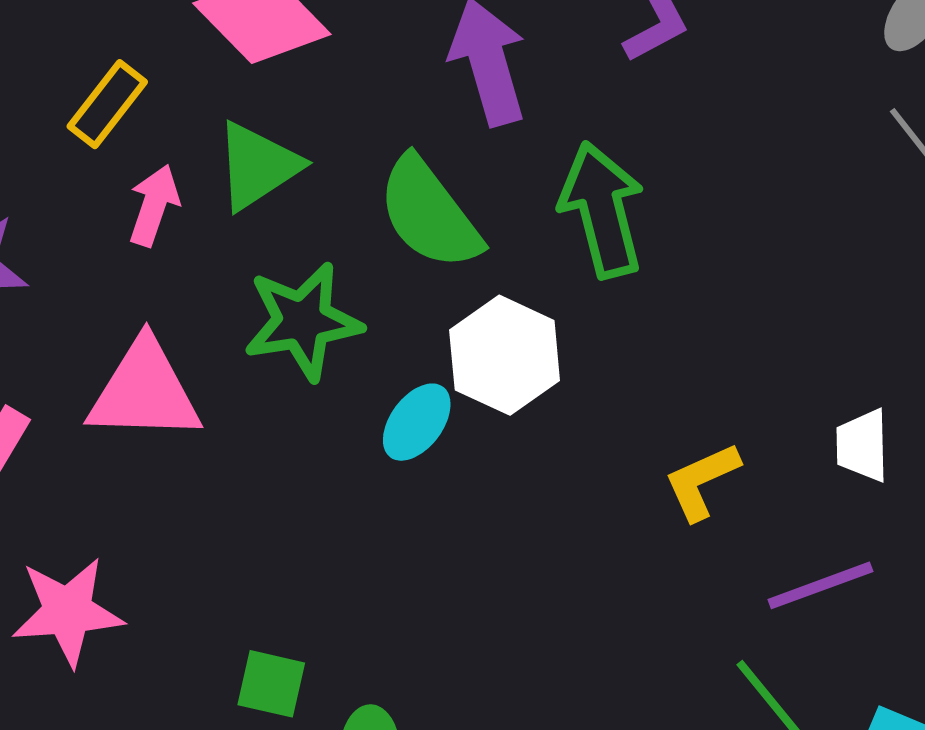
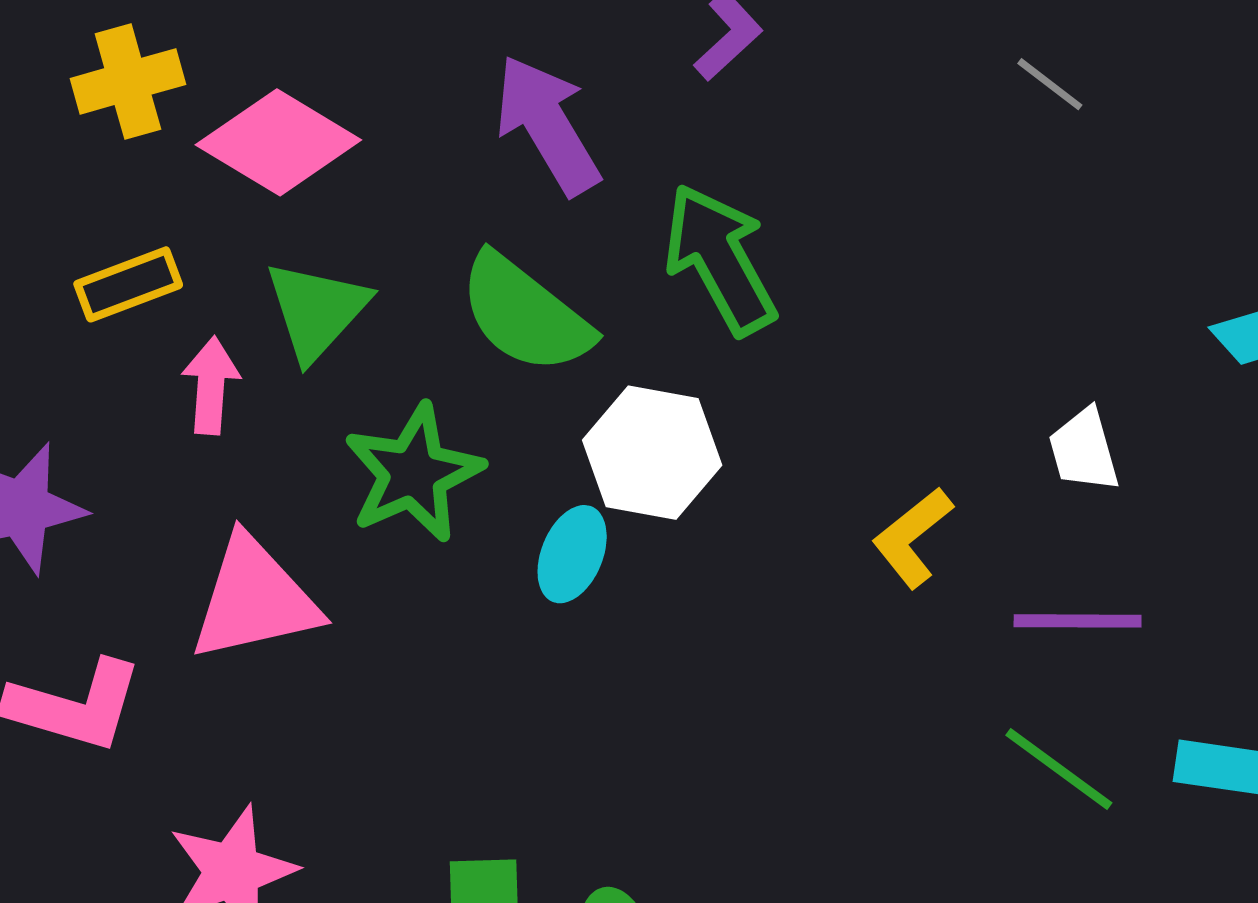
yellow rectangle: (107, 104) -> (128, 284), turned 46
purple line: (820, 585) -> (1078, 621), turned 35

